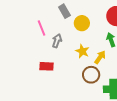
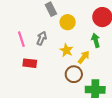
pink line: (42, 28) -> (21, 39), moved

